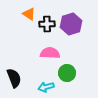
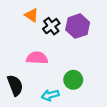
black cross: (47, 24) -> (51, 26), turned -35
pink semicircle: (50, 53) -> (37, 58), moved

